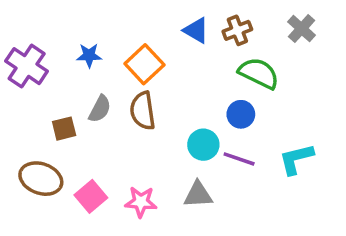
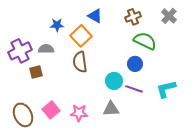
blue triangle: (196, 30) -> (95, 16), moved
blue star: (89, 55) -> (57, 25), moved
purple cross: (27, 66) -> (20, 51), moved, turned 30
gray semicircle: (100, 109) -> (46, 49), moved, turned -119
brown ellipse: (41, 179) -> (23, 115), moved, turned 45

